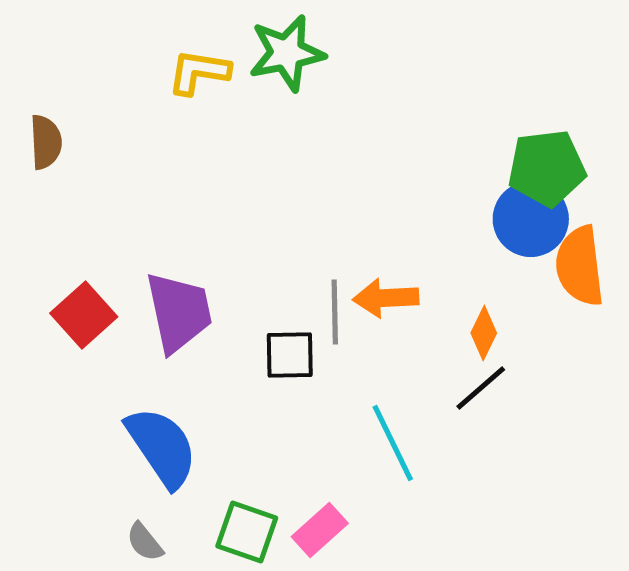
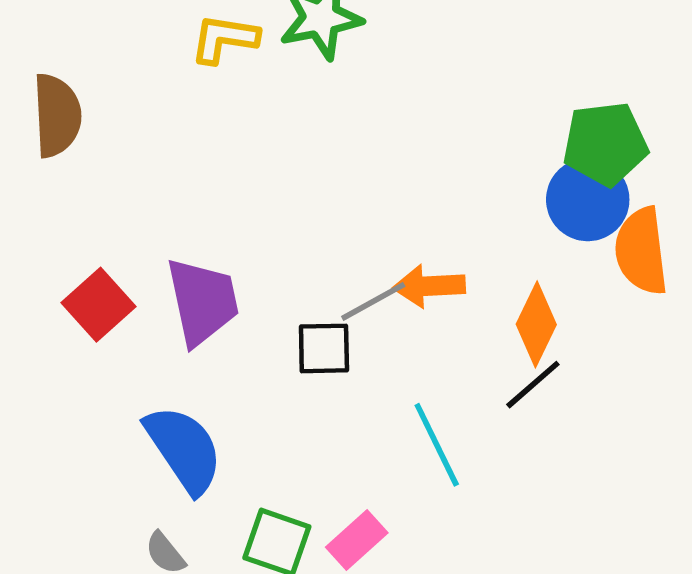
brown semicircle: (46, 142) -> (57, 115), size x1.4
gray line: (335, 312) -> (373, 301), turned 62
orange diamond: (484, 333) -> (536, 324), size x1.4

